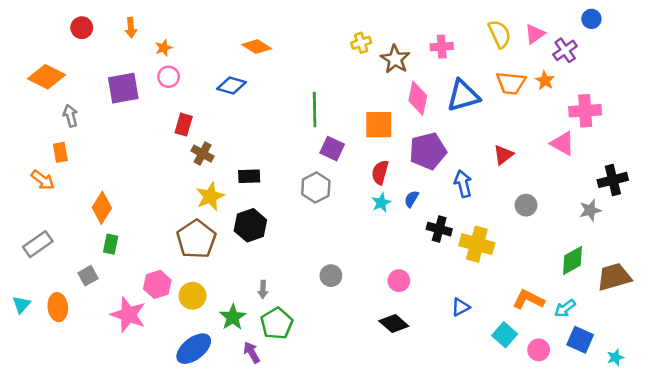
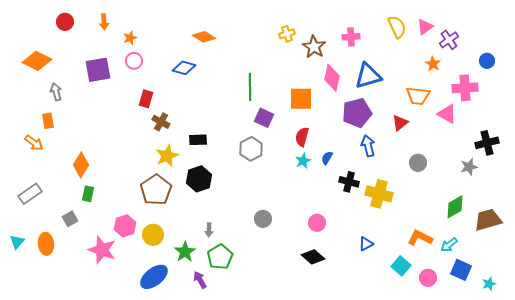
blue circle: (591, 19) -> (487, 61), moved
orange trapezoid: (511, 83) -> (418, 96), moved
purple pentagon: (428, 151) -> (357, 113), moved

